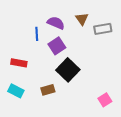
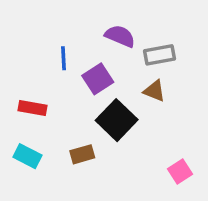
brown triangle: (82, 19) -> (154, 91), moved, turned -32
purple semicircle: (56, 23) -> (120, 36), moved
gray rectangle: (103, 29) -> (159, 55), moved

